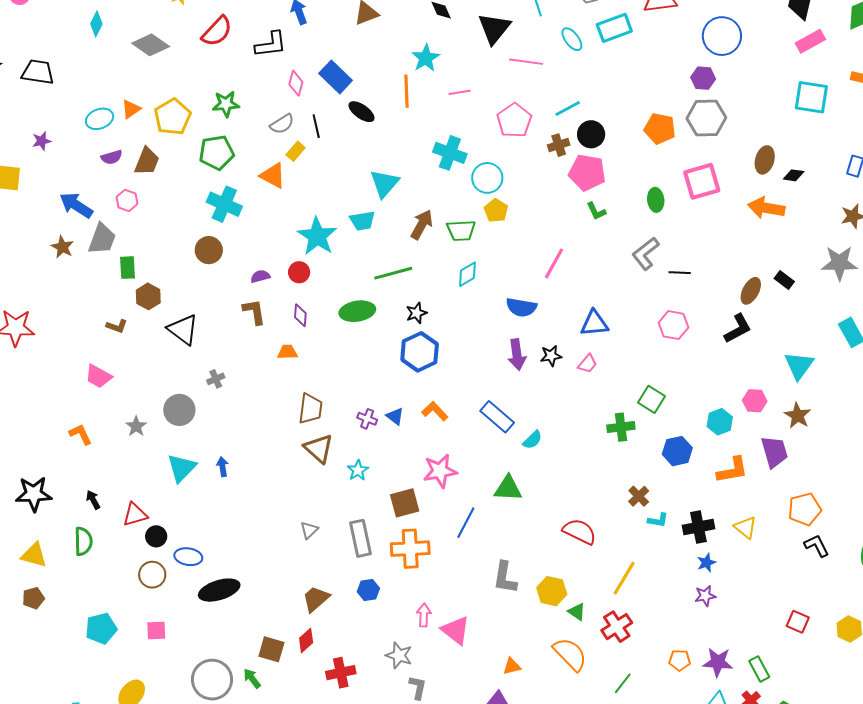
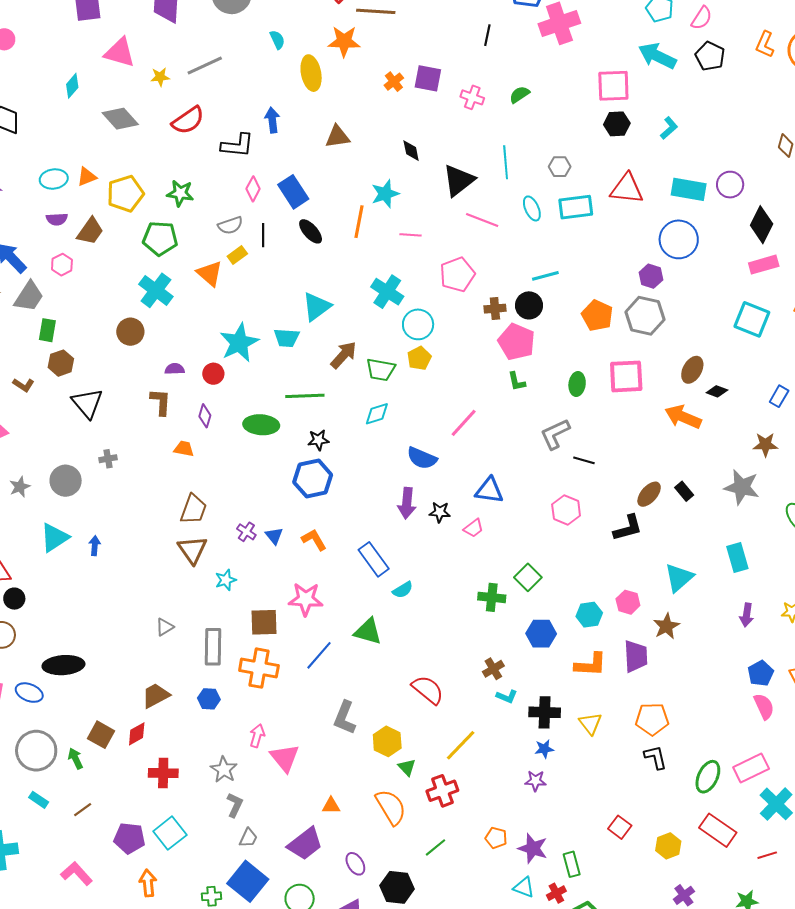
cyan line: (568, 108) -> (545, 276), moved
blue ellipse: (188, 557) -> (29, 693), moved

